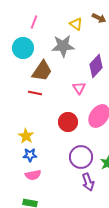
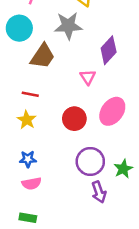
red line: (35, 93) -> (30, 94), moved
yellow star: (26, 136) -> (27, 120), moved

